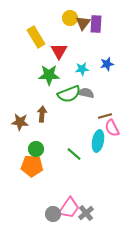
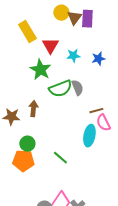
cyan star: (82, 69) -> (73, 56), moved
green star: (49, 75) -> (40, 70), turned 30
gray semicircle: (86, 93) -> (77, 88), turned 56
green line: (74, 154) -> (60, 158), moved

